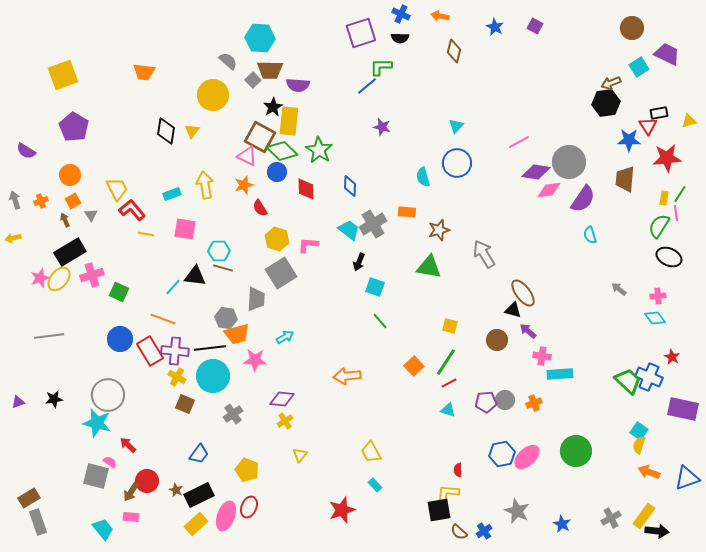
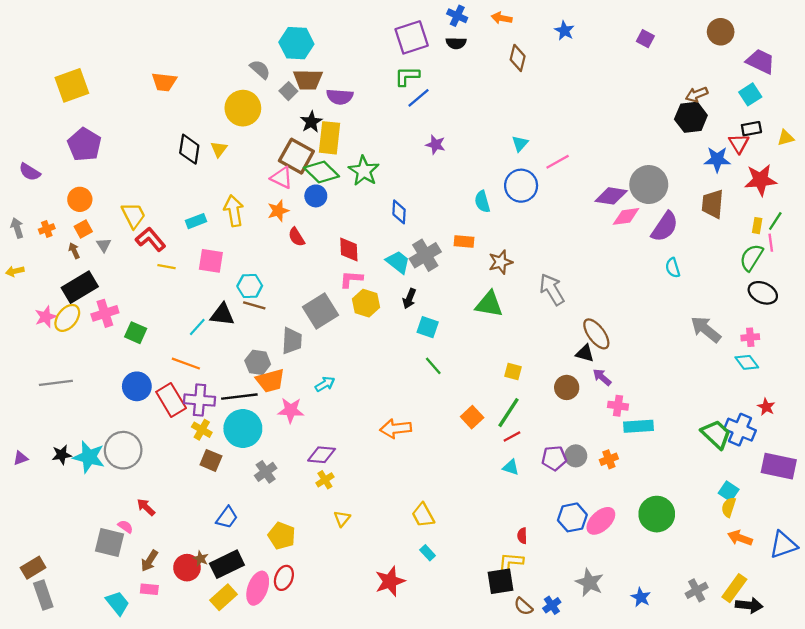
purple square: (535, 26) -> (645, 39), moved
green L-shape: (381, 67) -> (407, 76), moved
cyan square: (639, 67) -> (750, 94), moved
pink line: (519, 142) -> (558, 162), moved
red diamond: (306, 189) -> (349, 250), moved
yellow hexagon: (277, 239) -> (366, 303), moved
gray arrow: (619, 289) -> (706, 329), size x1.8
cyan star: (97, 423) -> (89, 457), moved
red circle: (147, 481) -> (187, 568), moved

